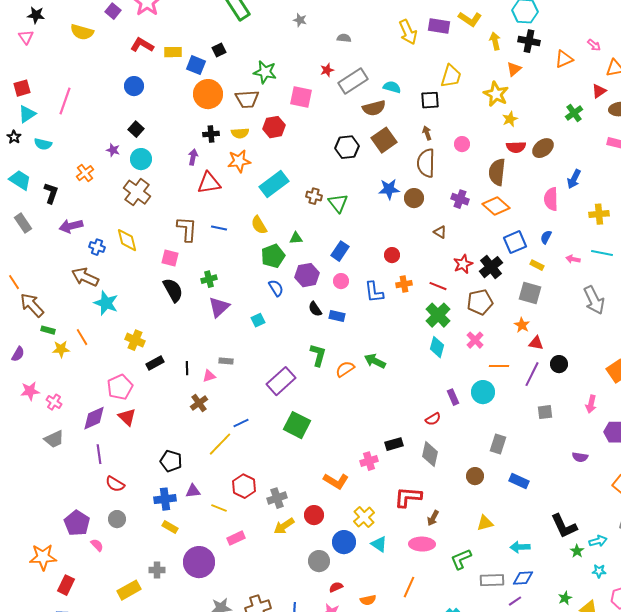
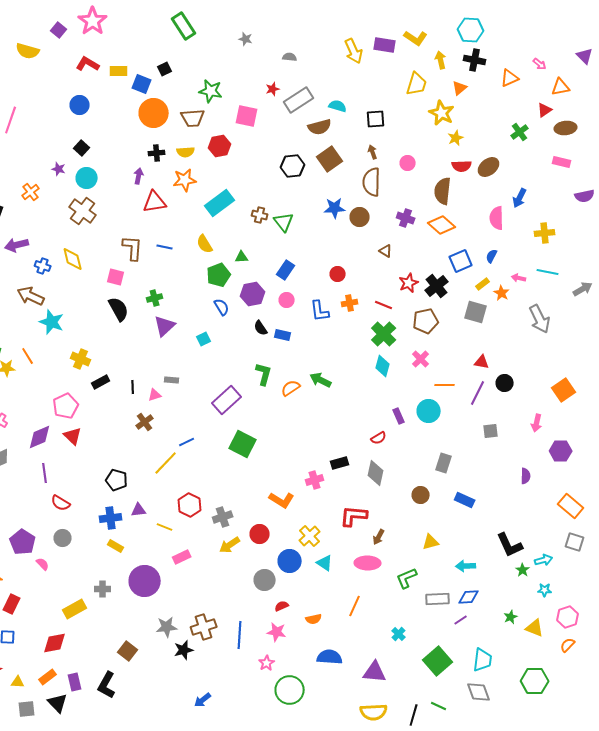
yellow trapezoid: (451, 76) -> (417, 84), moved
yellow rectangle: (537, 265) -> (483, 284), turned -64
orange star: (522, 325) -> (502, 293), moved
purple semicircle: (580, 457) -> (526, 476), turned -98

